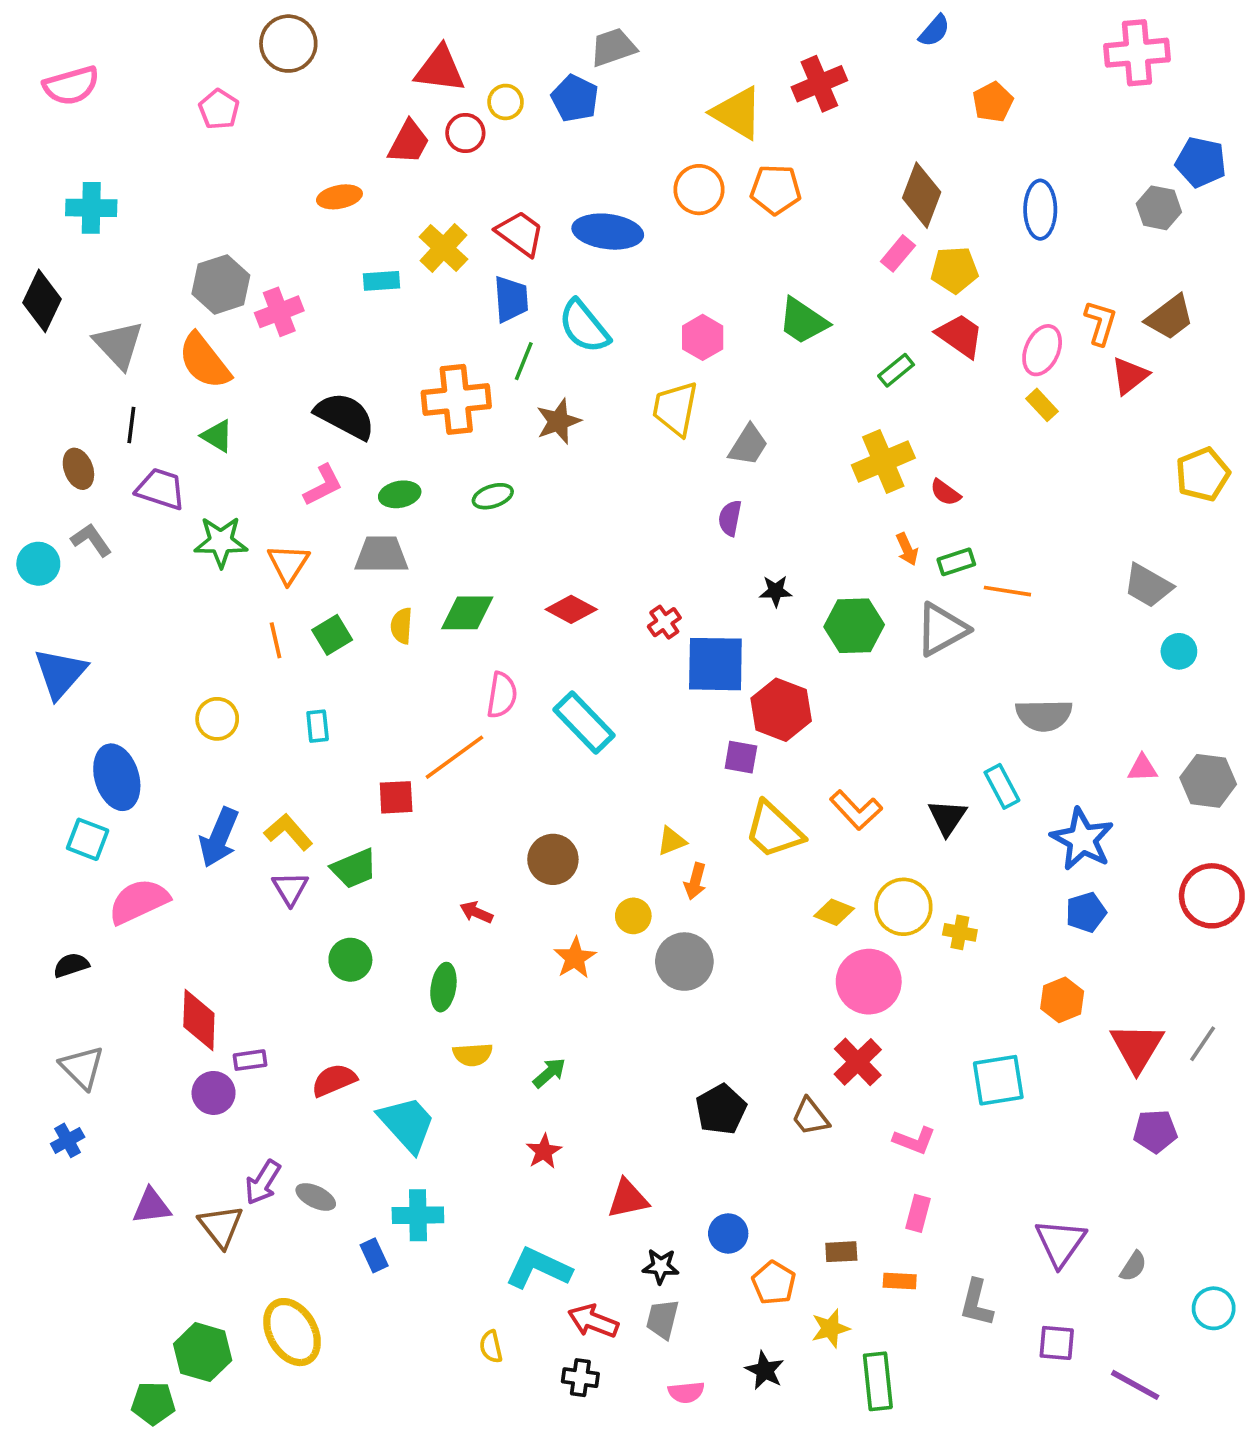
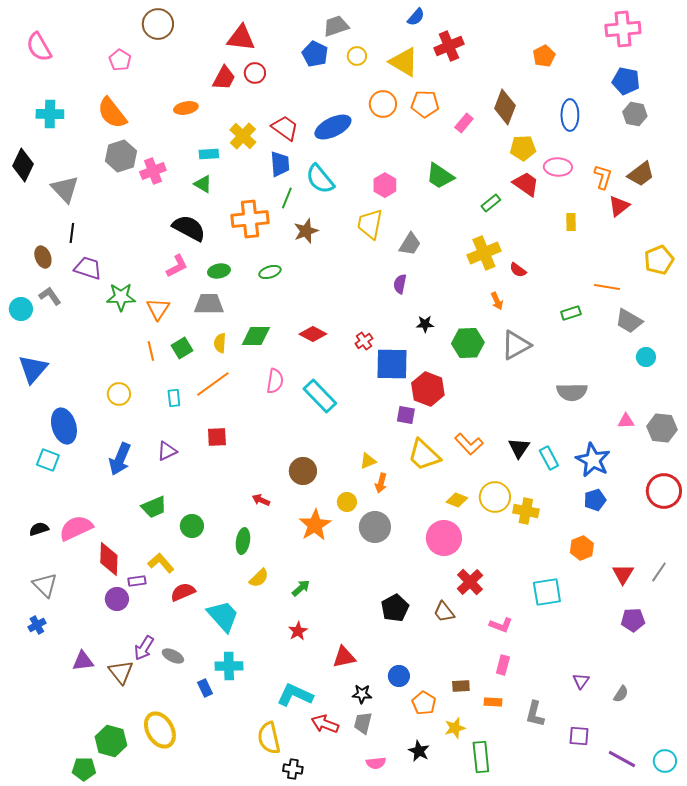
blue semicircle: (934, 31) -> (416, 17), moved
pink semicircle: (71, 86) -> (39, 47), turned 76
yellow circle: (506, 102) -> (357, 56), moved
blue pentagon: (1201, 162) -> (626, 81), moved
blue ellipse: (608, 232) -> (333, 127), turned -33
pink rectangle: (898, 253) -> (464, 123), moved
pink ellipse: (1042, 350) -> (558, 167), moved, turned 68
orange semicircle: (204, 361) -> (112, 113), moved
yellow rectangle: (1042, 405) -> (571, 222), turned 42
green triangle: (217, 436) -> (203, 184), moved
green rectangle: (956, 562) -> (571, 313), moved
orange line: (1007, 591) -> (607, 287), moved
orange line: (454, 757) -> (213, 384), moved
cyan rectangle: (1002, 786) -> (549, 458), moved
yellow L-shape: (288, 832) -> (161, 563), moved
green trapezoid: (354, 868) -> (154, 507), moved
purple triangle: (290, 889) -> (167, 451), moved, turned 35
pink semicircle: (139, 901) -> (76, 528), moved
yellow cross: (960, 932) -> (526, 511), size x1.4
orange star: (575, 958) -> (315, 525), size x1.4
pink circle: (869, 982) -> (444, 538), moved
red triangle: (1137, 1047) -> (623, 574), size x0.7
yellow semicircle: (473, 1055) -> (259, 578), turned -40
purple triangle: (1060, 1243) -> (581, 681), size x0.6
cyan circle: (1214, 1308) -> (665, 761), moved
yellow semicircle: (491, 1347) -> (269, 738), size x1.8
black cross: (580, 1378) -> (293, 769), moved

